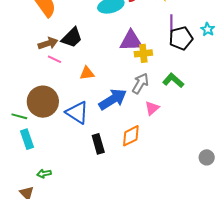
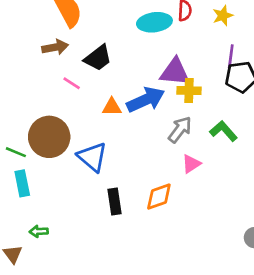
brown arrow: (48, 43) -> (55, 47), moved
blue arrow: (113, 99) -> (146, 100), moved

